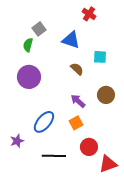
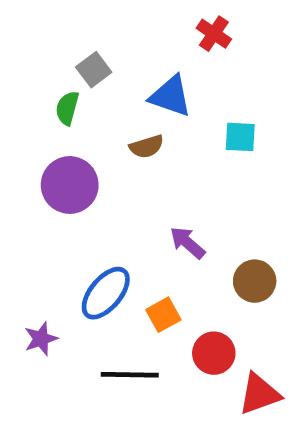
brown semicircle: (77, 69) -> (147, 147), moved, turned 120
brown circle: (106, 95) -> (255, 281), moved
orange square: (76, 123) -> (163, 315), moved

